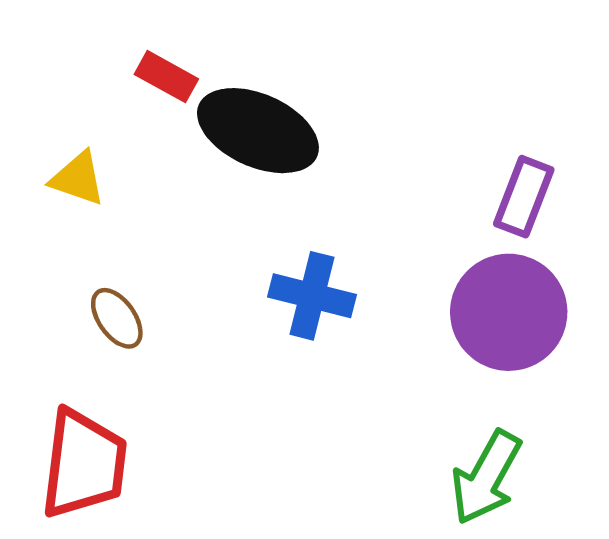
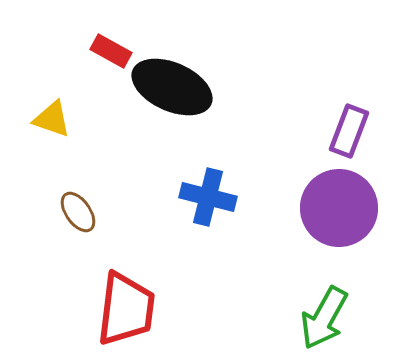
red trapezoid: (84, 464) -> (126, 309), moved

